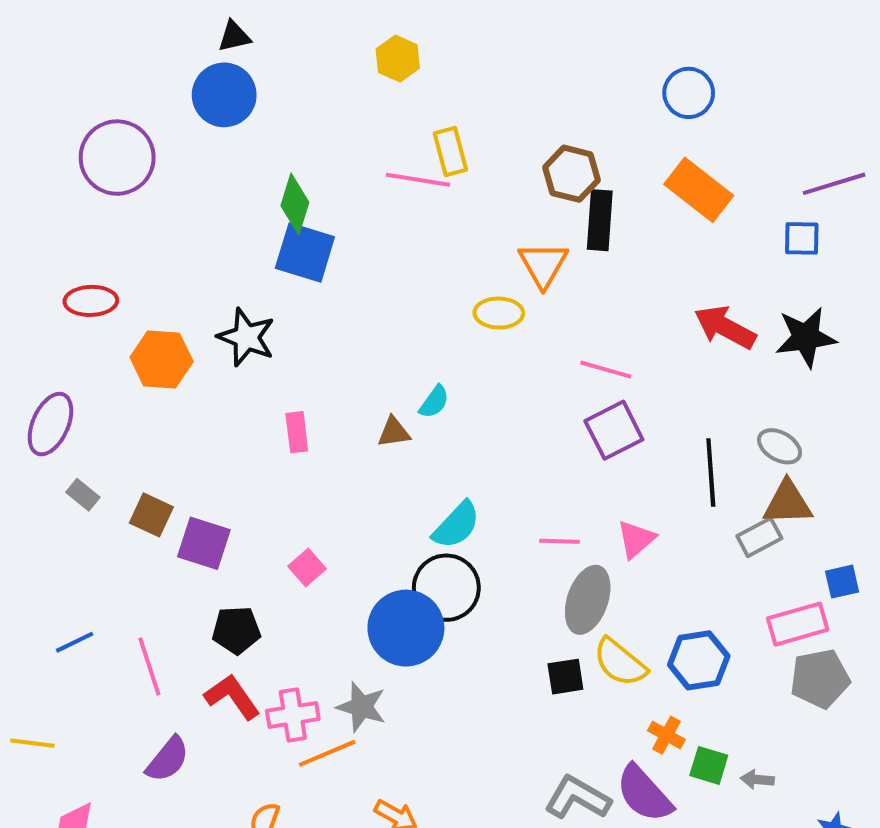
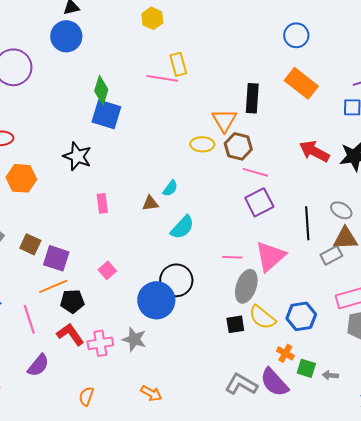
brown hexagon: (572, 174) -> (238, 146), moved
orange hexagon: (162, 359) -> (21, 178), moved
cyan semicircle: (456, 525) -> (182, 227), moved
pink triangle: (636, 539) -> (270, 256), size x1.6
orange line: (327, 753) -> (53, 286), moved

